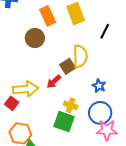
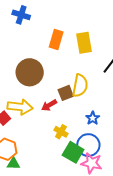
orange rectangle: (48, 16) -> (56, 39), turned 30
brown circle: (35, 38) -> (30, 72), moved, size x1.4
green square: (64, 122) -> (73, 152), moved

